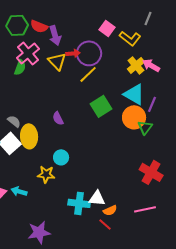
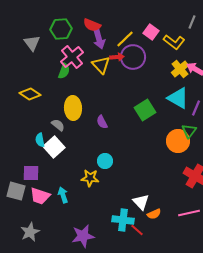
red semicircle: (39, 26) -> (92, 25), moved
yellow line: (88, 74) -> (125, 39), moved
orange circle: (134, 117) -> (178, 141), moved
yellow ellipse: (29, 136) -> (73, 108), moved
cyan arrow: (19, 191) -> (63, 195), turned 56
white triangle: (97, 198) -> (141, 202), turned 42
cyan cross: (79, 203) -> (123, 220), moved
red line: (105, 224) -> (137, 230), moved

